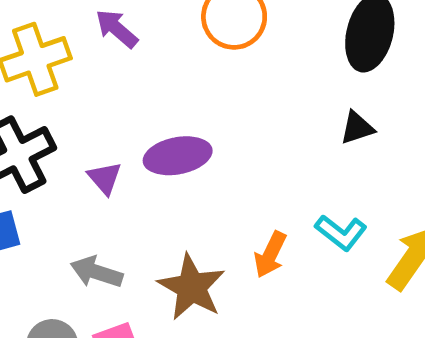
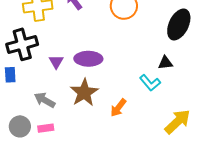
cyan L-shape: (341, 233) -> (150, 83), moved
brown star: (192, 287) -> (84, 93), moved

